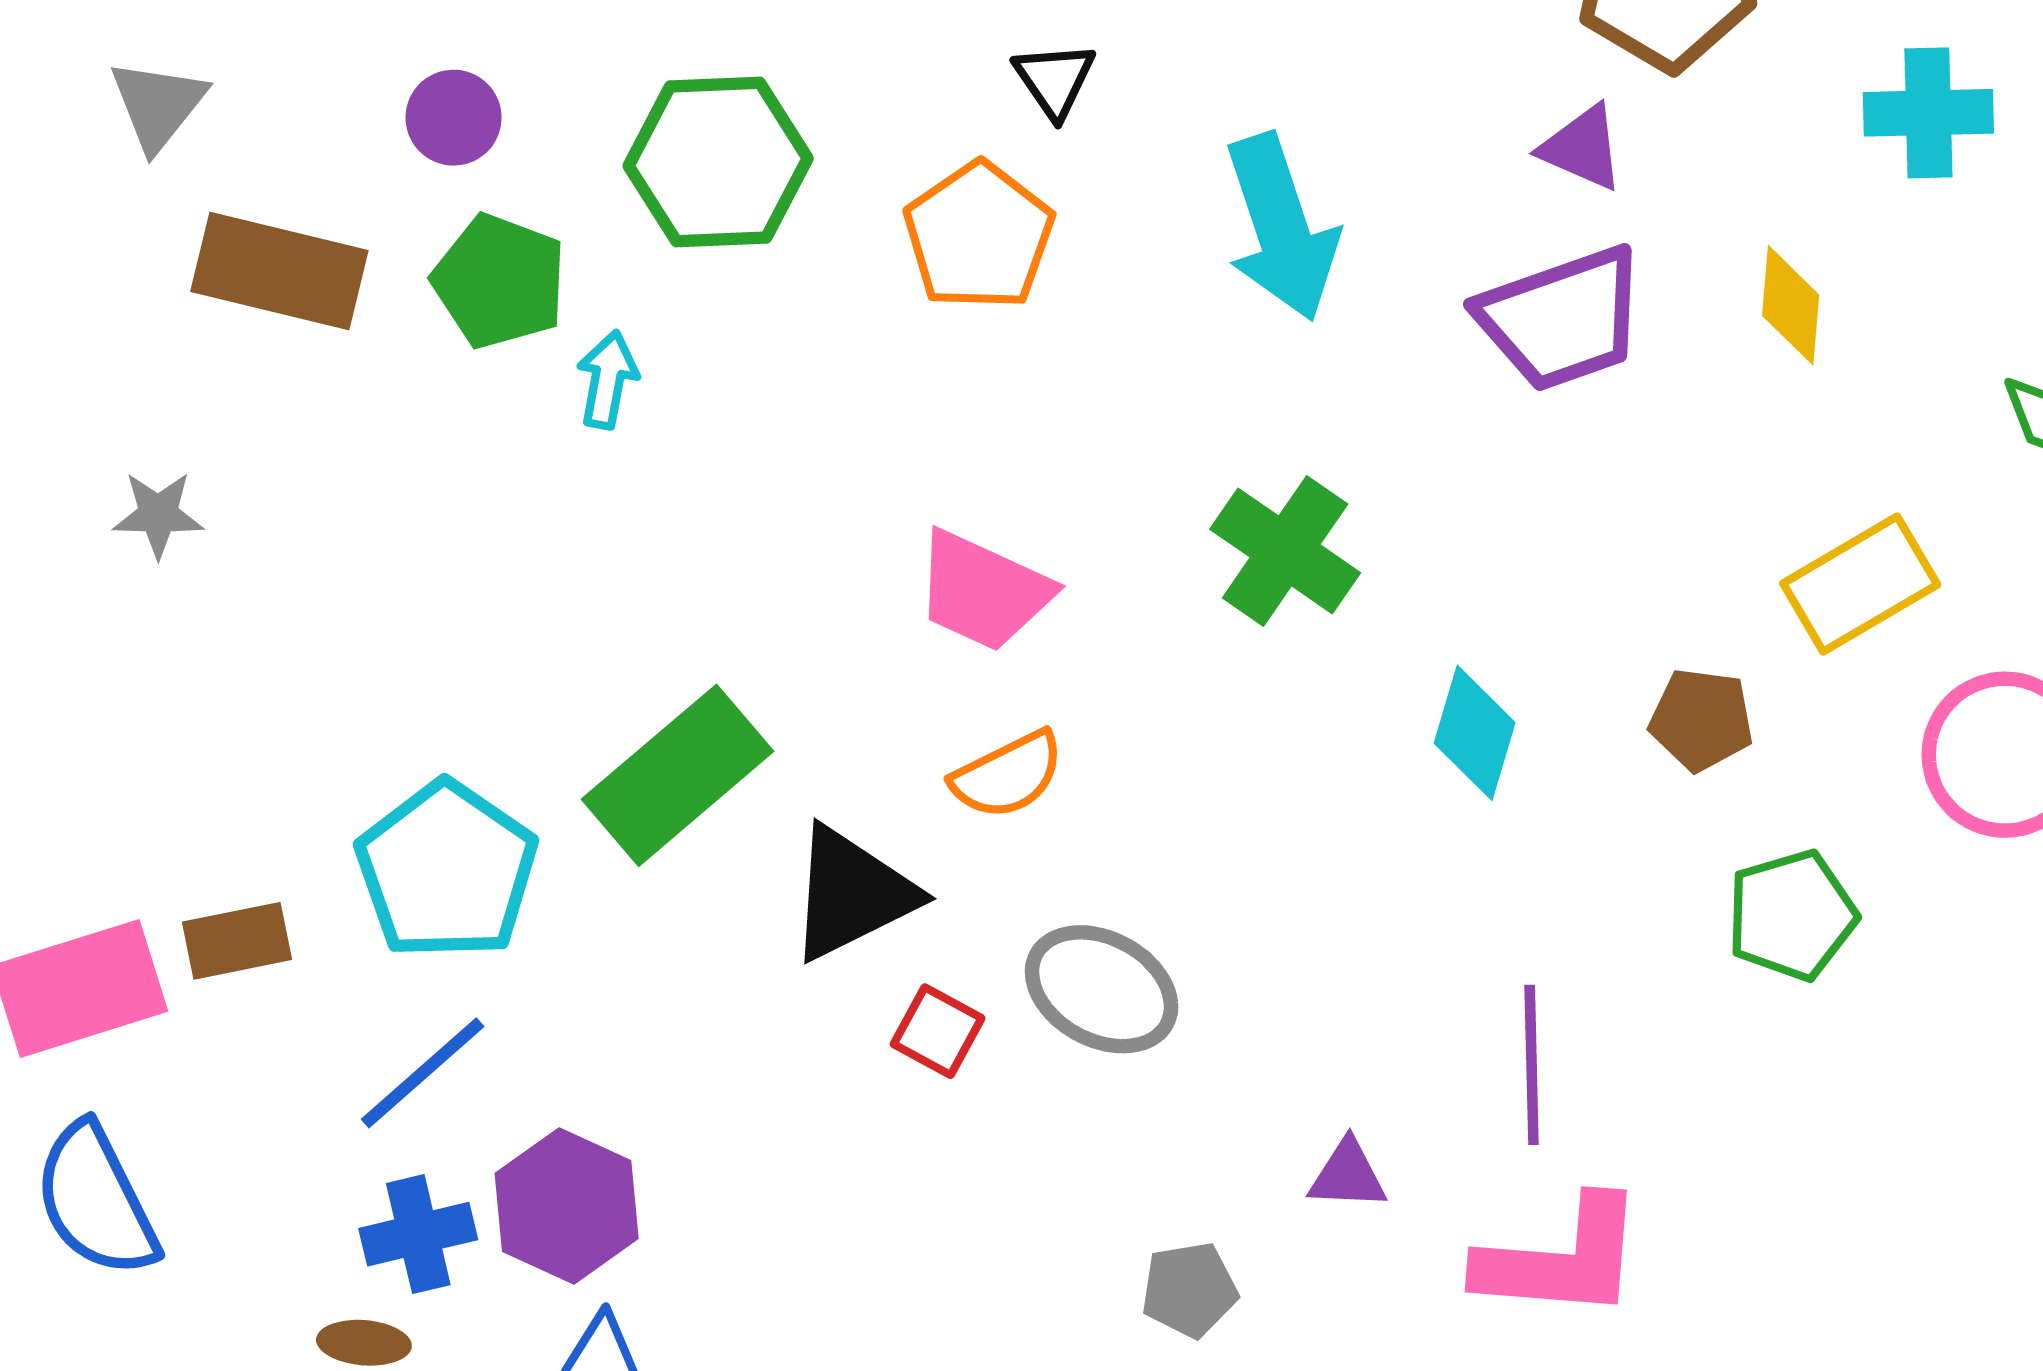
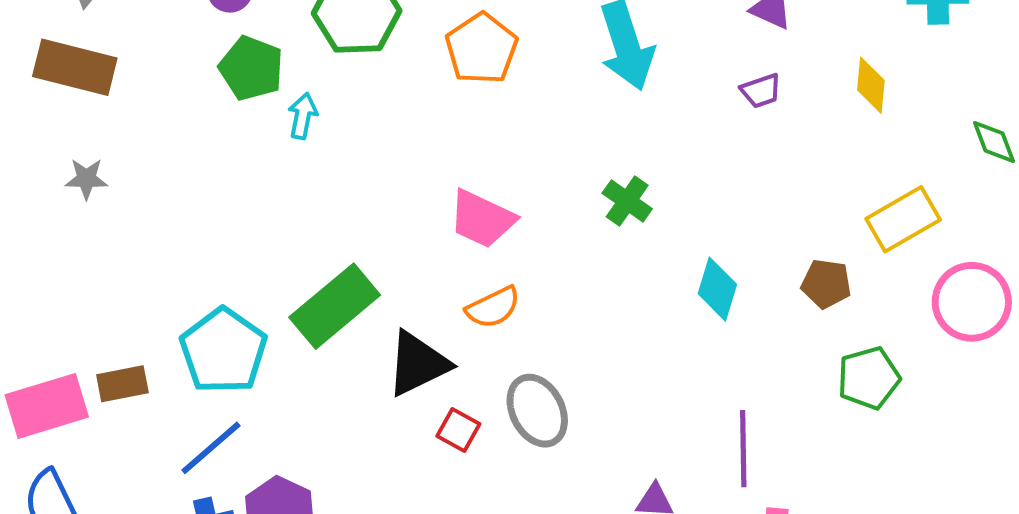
brown rectangle: (279, 271) -> (75, 67), moved
purple trapezoid: (1562, 319) -> (761, 91), size x0.5
green cross: (1285, 551) -> (627, 201), size x0.7
gray ellipse: (1102, 989) -> (537, 411), turned 34

